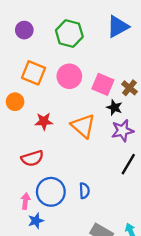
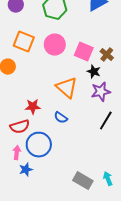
red star: (44, 121) -> (33, 107), moved
red semicircle: (32, 158) -> (20, 127), moved
blue semicircle: (84, 191) -> (61, 118), moved, turned 128

